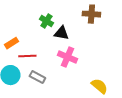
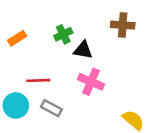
green cross: (46, 21) -> (63, 34), turned 32
orange rectangle: (11, 43) -> (17, 38), moved

